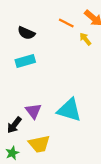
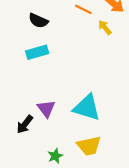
yellow trapezoid: (39, 144) -> (89, 146), moved
green star: (12, 153) -> (55, 156), moved

